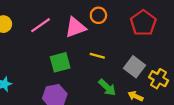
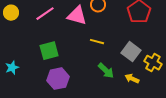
pink triangle: (75, 27) -> (77, 16), turned 35
green square: (60, 62) -> (49, 51), moved

